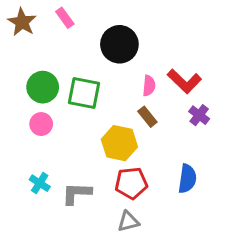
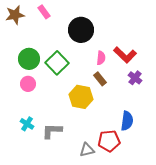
brown star: (22, 22) -> (15, 15), turned 30
green square: (84, 93) -> (57, 63), turned 35
red pentagon: (131, 183) -> (109, 141), moved

